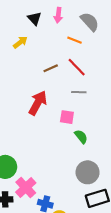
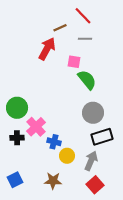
brown line: (51, 68) -> (60, 28), moved
green semicircle: (81, 137) -> (87, 80), size x1.5

